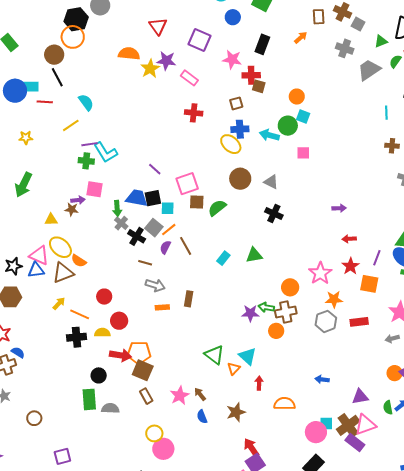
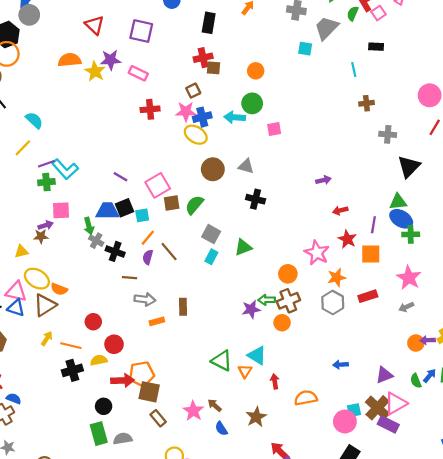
pink star: (232, 60) -> (186, 112), moved
cyan square: (303, 117) -> (305, 49), moved
gray square: (154, 228) -> (211, 234), moved
blue triangle: (36, 270) -> (16, 308), turned 36

